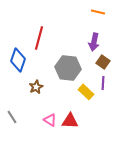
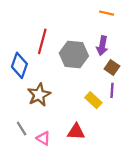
gray hexagon: (68, 68) -> (74, 54), moved
brown star: (36, 87) -> (39, 95), size x1.5
gray line: (12, 117) -> (22, 128), moved
pink triangle: (50, 120) -> (43, 138), moved

